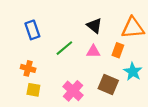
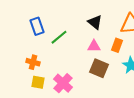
green line: (64, 48) -> (59, 37), moved
brown square: (108, 84) -> (99, 68), moved
pink cross: (73, 91) -> (63, 83), moved

